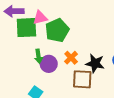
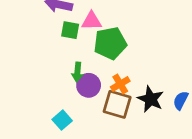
green square: (26, 28) -> (70, 30), size x0.6
brown square: (82, 79) -> (117, 104), moved

